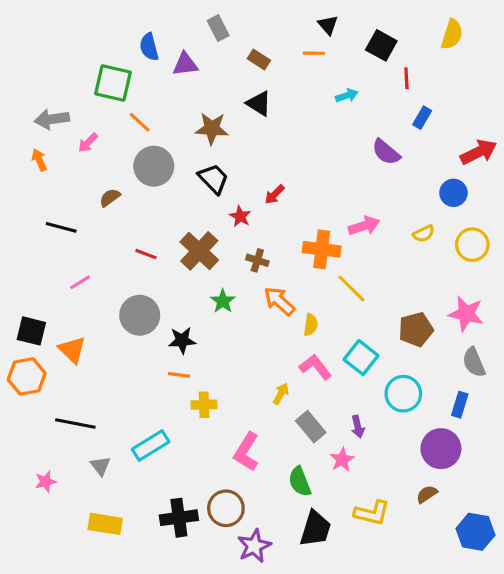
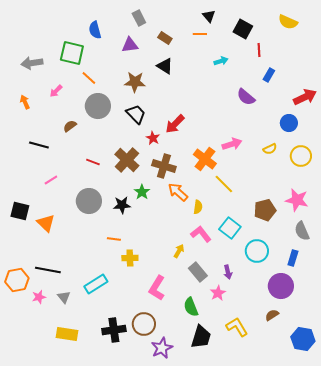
yellow semicircle: (452, 34) -> (288, 22), turned 96
purple triangle: (185, 64) -> (130, 45), moved
gray arrow: (52, 119) -> (32, 63), moved
red arrow: (275, 194) -> (175, 124), size x1.5
orange cross: (322, 249) -> (205, 159), turned 30
brown cross: (257, 260) -> (164, 166), size x1.6
black star: (182, 340) -> (122, 205), moved
orange hexagon: (27, 376) -> (17, 280), moved
pink star: (46, 482) -> (39, 297), moved
yellow L-shape: (372, 513) -> (237, 327), turned -135

